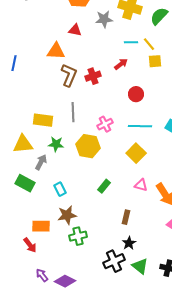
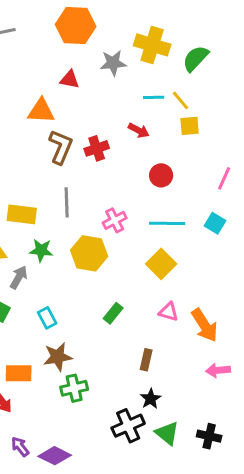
red arrow: (121, 64) -> (139, 130), turned 64

